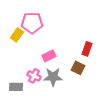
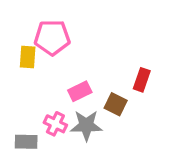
yellow rectangle: (17, 35) -> (28, 57), turned -32
brown square: (78, 68) -> (116, 104), moved

